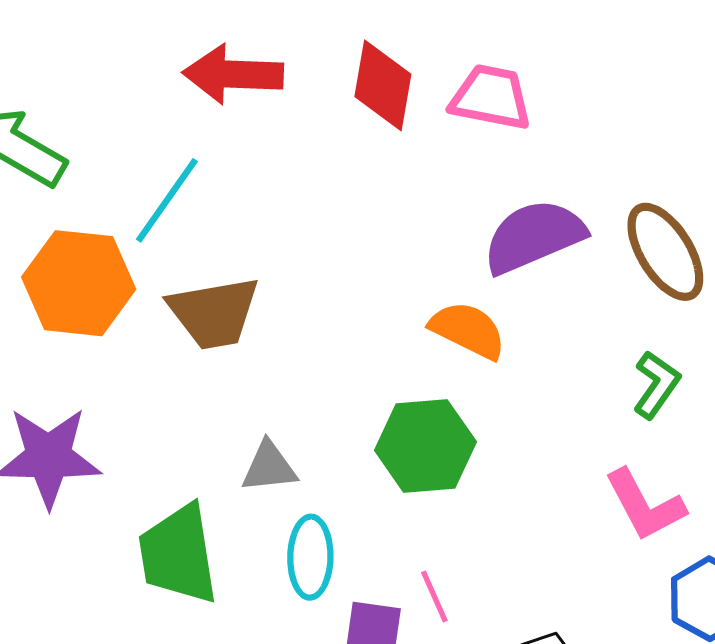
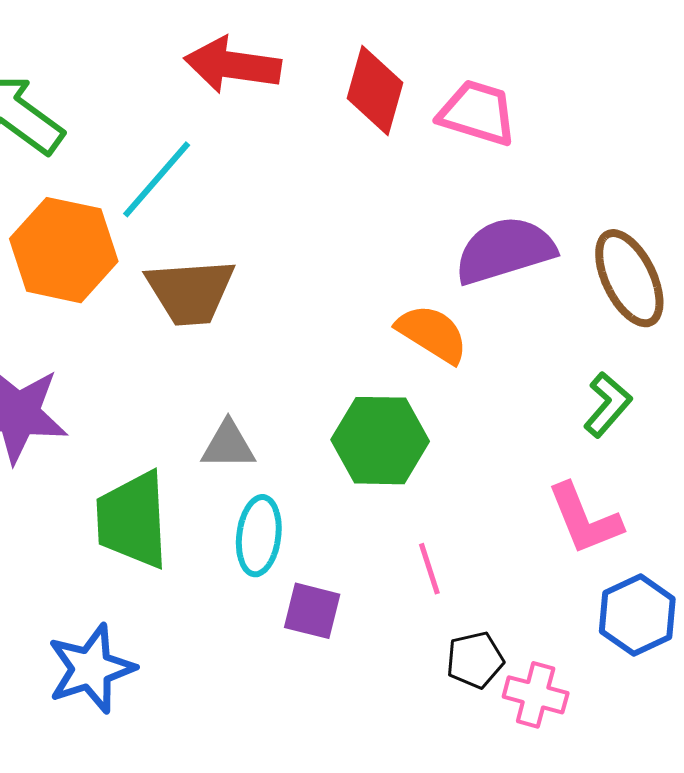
pink line: (434, 596) -> (429, 569), moved

